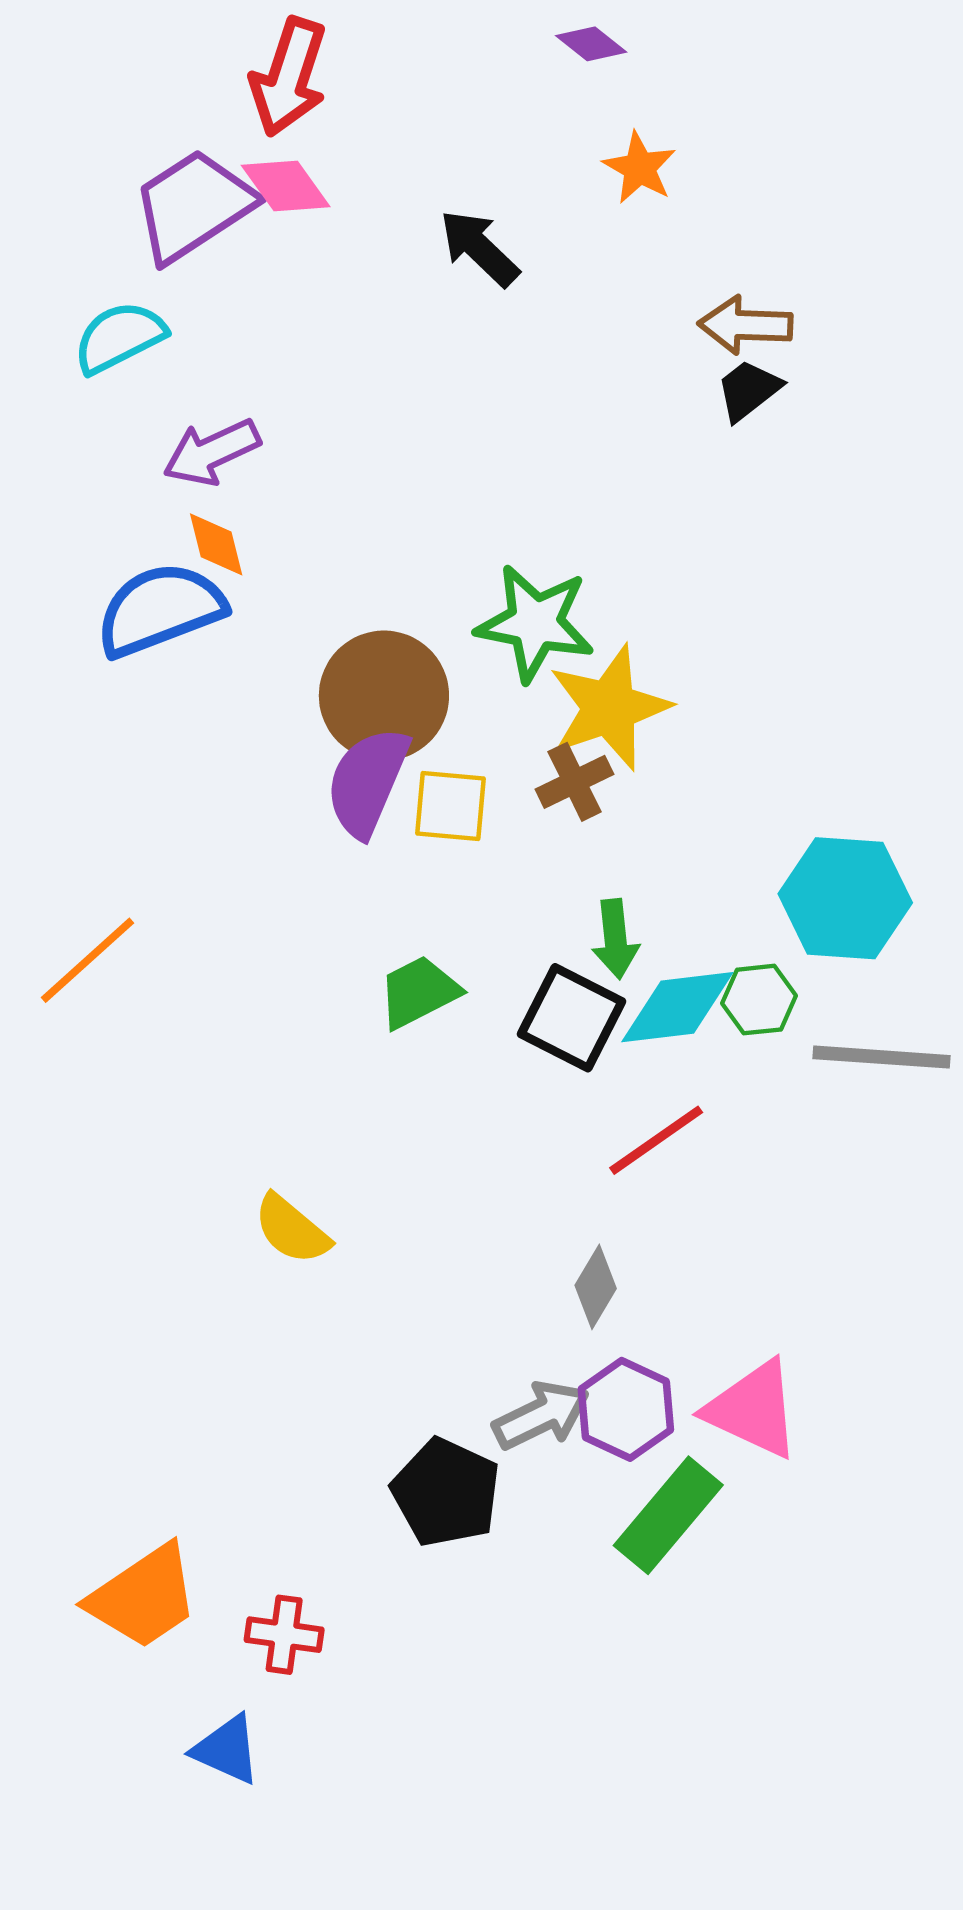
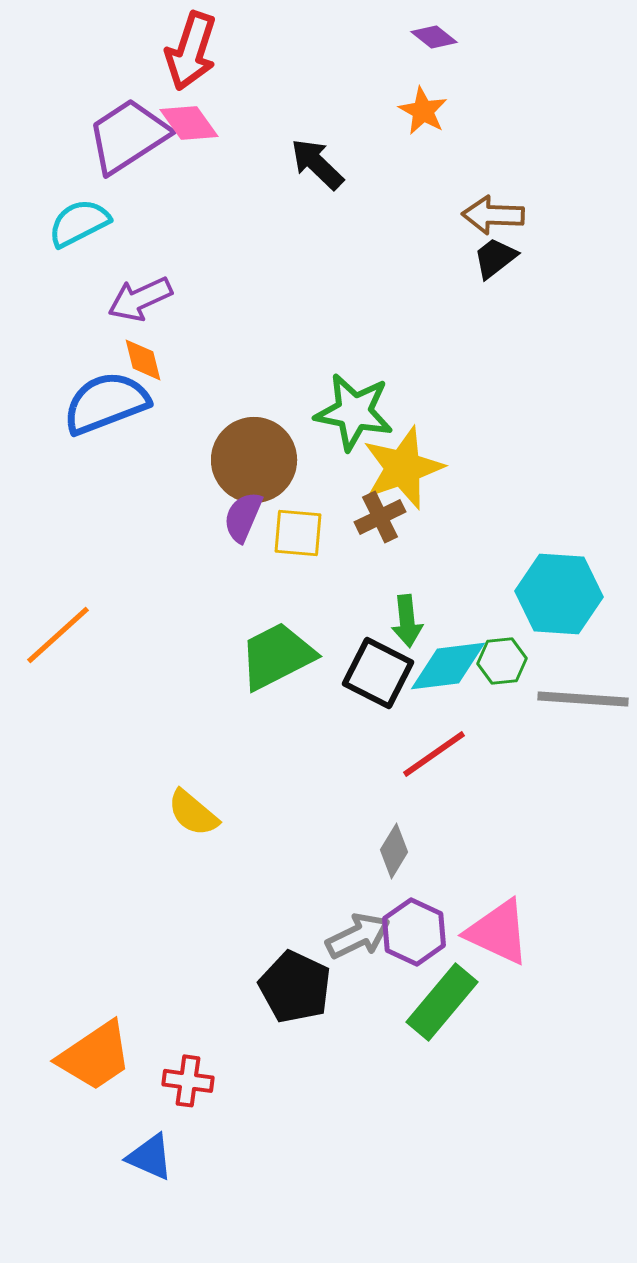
purple diamond: (591, 44) -> (434, 37), moved
purple semicircle: (367, 782) -> (243, 517), size x0.7
green trapezoid: (419, 992) -> (277, 656), size x1.4

